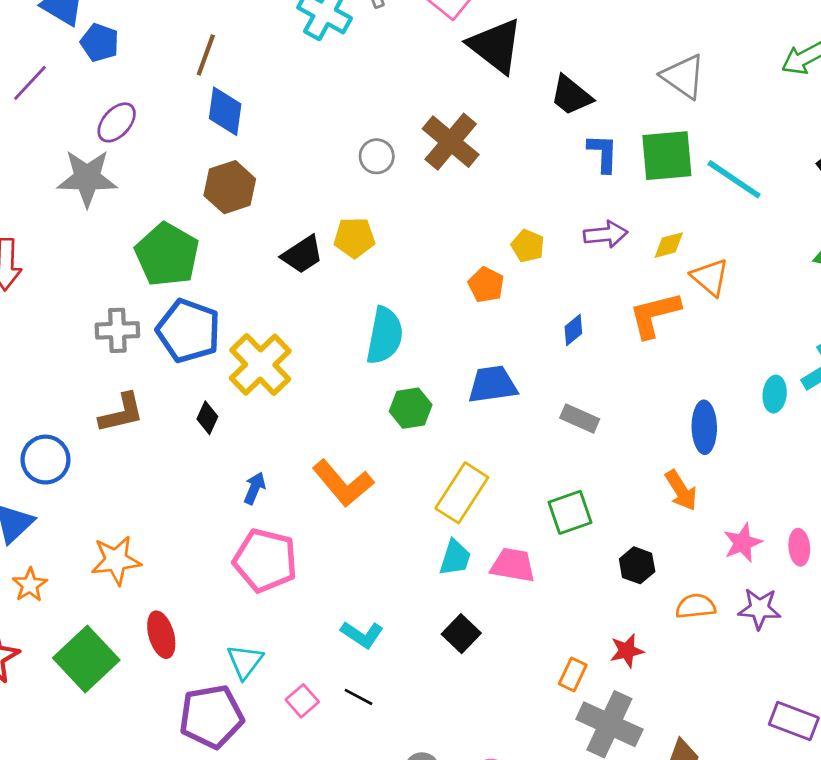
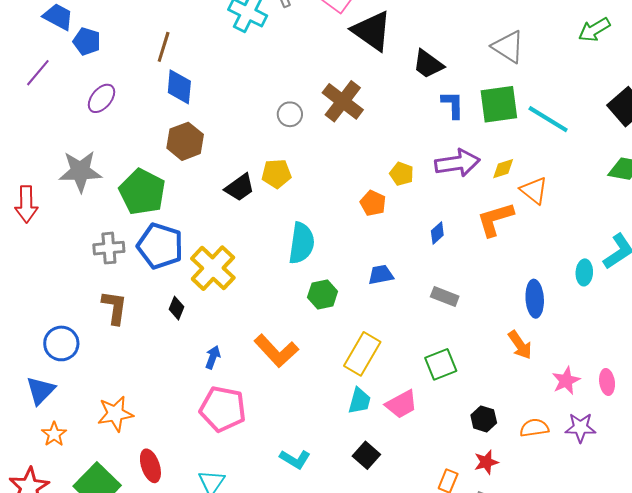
gray star: (87, 178) -> (80, 171), moved
purple arrow: (606, 234) -> (457, 163), size x1.4
blue trapezoid: (493, 384) -> (381, 275), size x0.7
brown L-shape: (121, 413) -> (114, 307), turned -66
pink trapezoid: (513, 565) -> (401, 404), turned 144
black hexagon: (637, 565) -> (484, 419), moved

